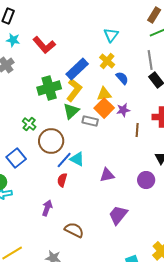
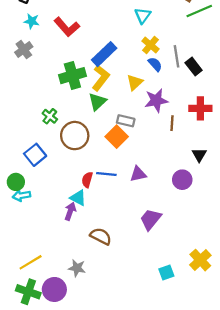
gray line: (150, 60) -> (177, 56), moved
yellow cross: (107, 61) -> (151, 45), moved
yellow triangle: (104, 94) -> (135, 82), turned -35
orange square: (104, 108) -> (117, 137), moved
purple star: (123, 110) -> (156, 100), size x1.5
gray rectangle: (90, 121) -> (126, 121), moved
cyan triangle: (77, 159) -> (78, 198), moved
blue line: (64, 160) -> (106, 174), moved, turned 54

